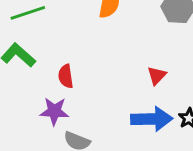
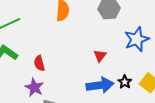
purple star: (54, 111) -> (34, 87), turned 30

